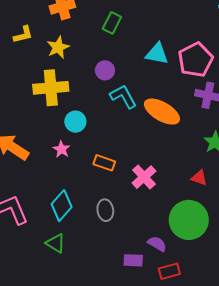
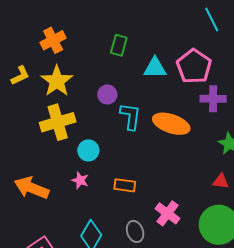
green rectangle: (112, 23) -> (119, 45), moved
yellow star: (58, 47) -> (57, 81), size x1.4
cyan L-shape: (123, 96) -> (130, 116), turned 48
pink cross: (144, 177) -> (168, 213), moved

